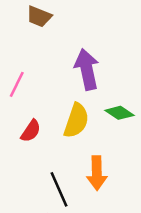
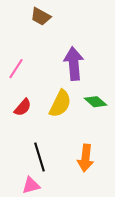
orange arrow: (97, 173) -> (86, 158), moved

